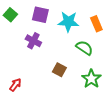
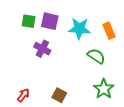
green square: (10, 15) -> (29, 21), moved, turned -32
brown square: (59, 70) -> (59, 95), moved

